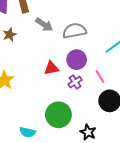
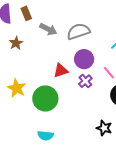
green circle: (58, 115) -> (45, 98), moved

